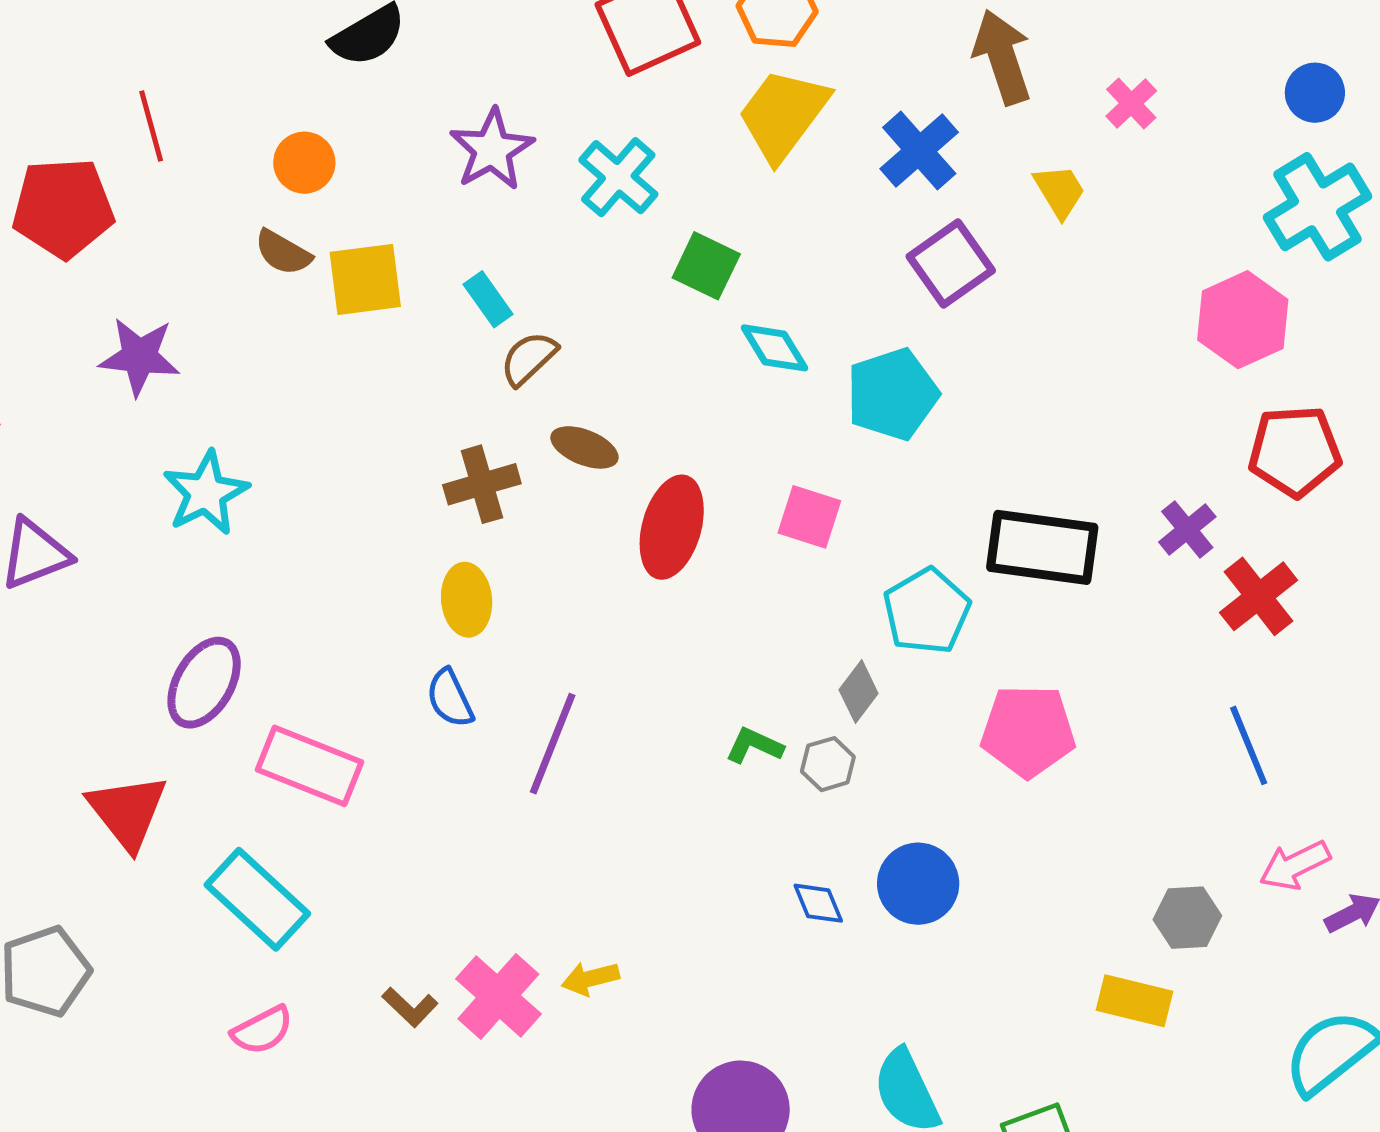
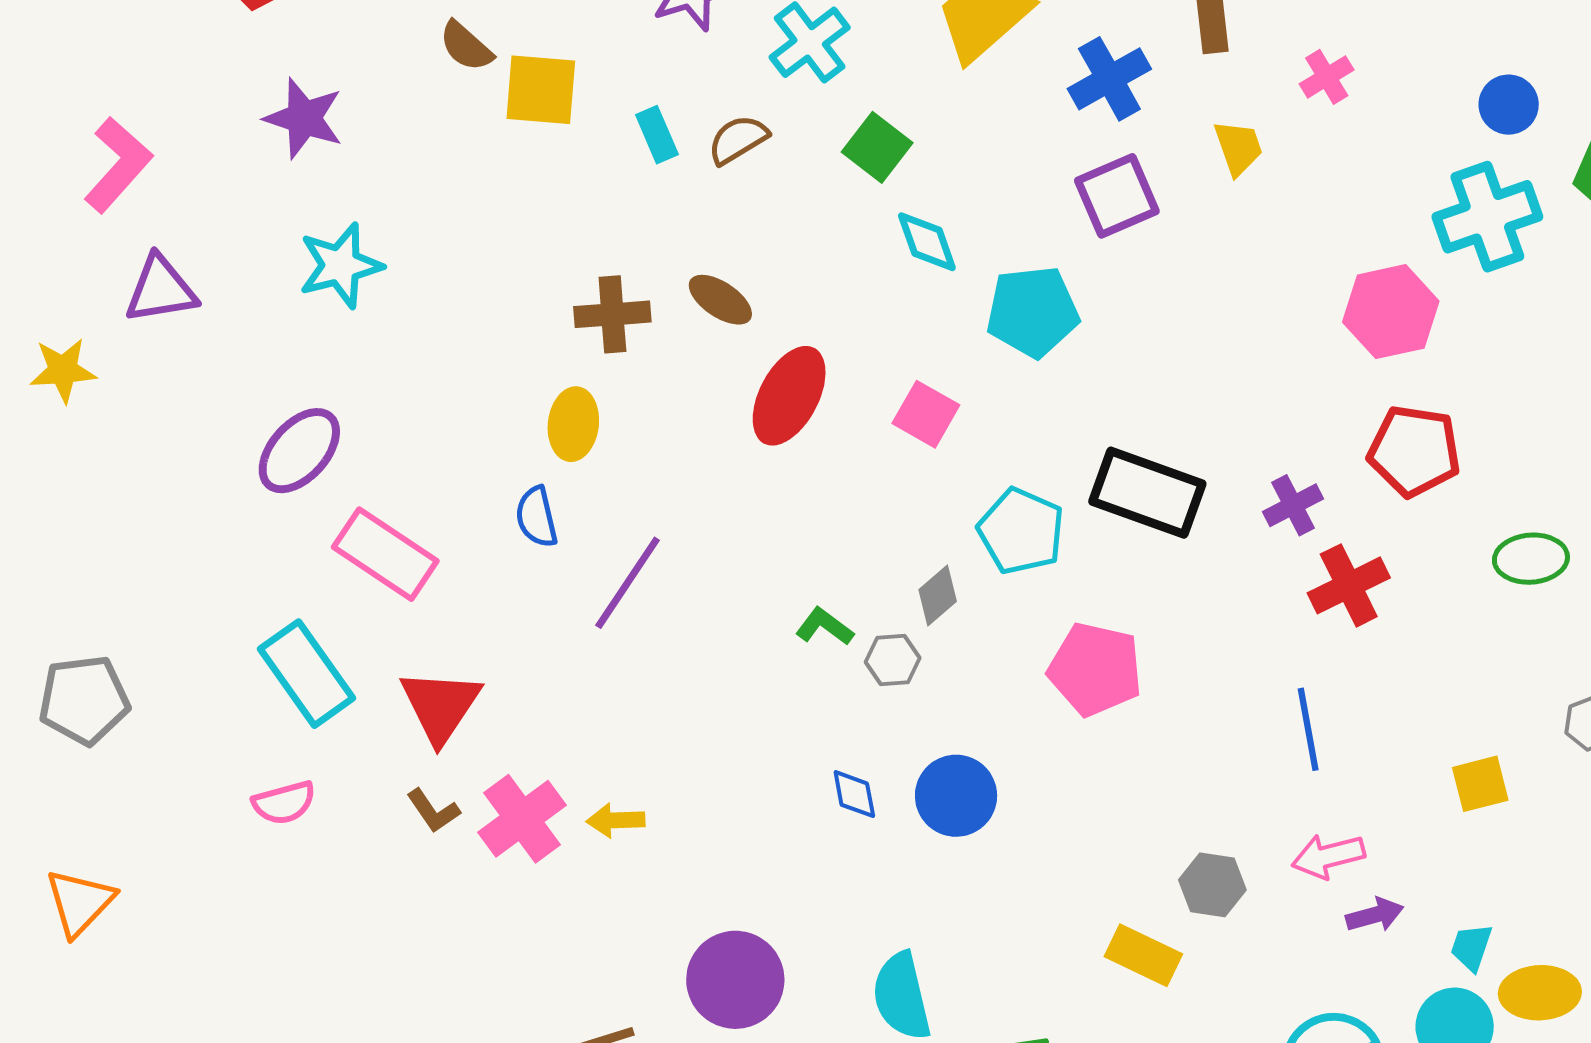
brown semicircle: (529, 358) -> (738, 140), moved
cyan pentagon: (927, 611) -> (1021, 531), turned -30
red triangle: (128, 812) -> (440, 706), moved

